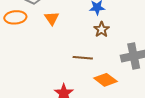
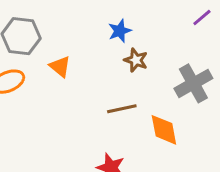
orange diamond: (105, 80) -> (164, 130), turned 60

